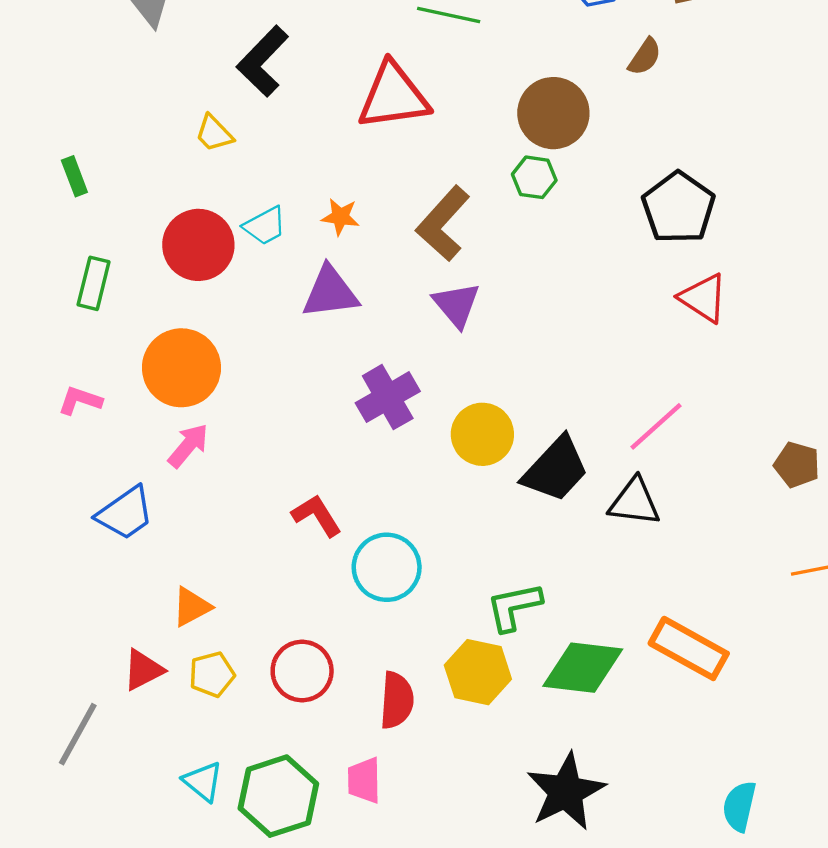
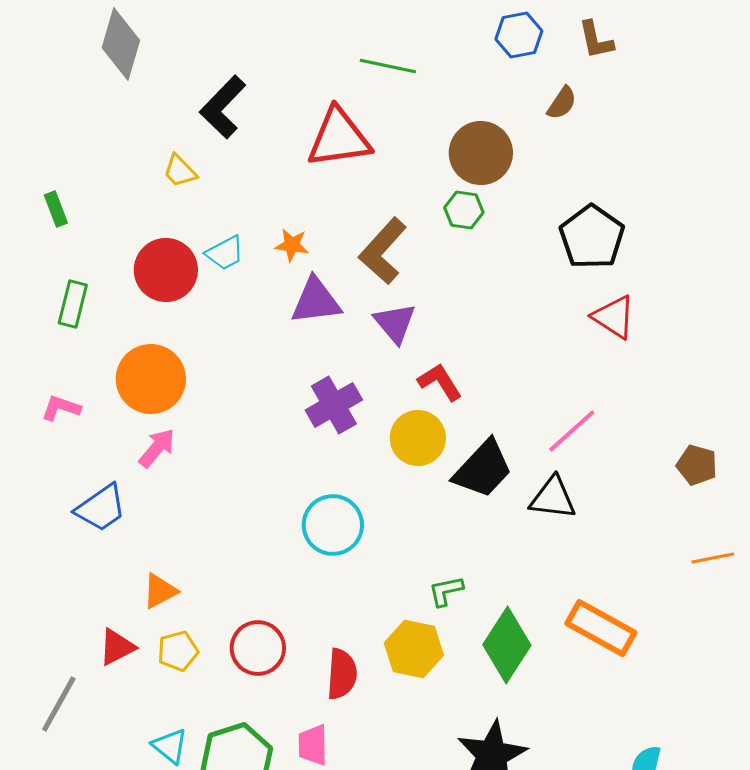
purple triangle: (330, 292) -> (316, 301), moved
red L-shape: (317, 515) -> (440, 382), moved
cyan circle: (387, 567) -> (333, 525), moved
green L-shape: (514, 607) -> (446, 591), size x0.7
green diamond: (583, 668) -> (507, 645), turned -64

